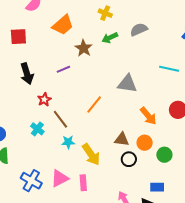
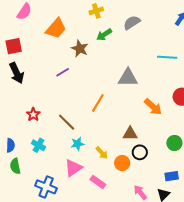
yellow cross: (105, 13) -> (96, 11), turned -32
black arrow: (27, 74) -> (17, 73), moved
red star: (44, 100) -> (33, 114), moved
cyan cross: (37, 129) -> (38, 145), moved
orange circle: (145, 143) -> (122, 163), moved
yellow arrow: (91, 154) -> (102, 153), size x0.6
pink triangle: (60, 178) -> (73, 168), moved
pink rectangle: (83, 183) -> (98, 182), turned -42

